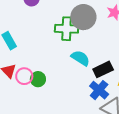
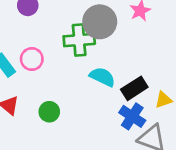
pink circle: (24, 76) -> (32, 59), moved

